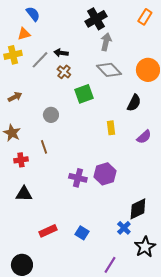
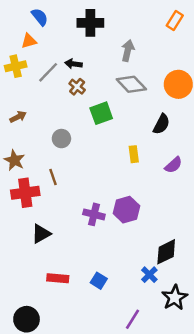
black cross: (96, 19) -> (90, 23), moved, turned 30
red cross: (21, 160) -> (25, 193), size x1.6
black triangle: (24, 194) -> (41, 234), moved, turned -30
red rectangle: (48, 231) -> (58, 278), turned 30

